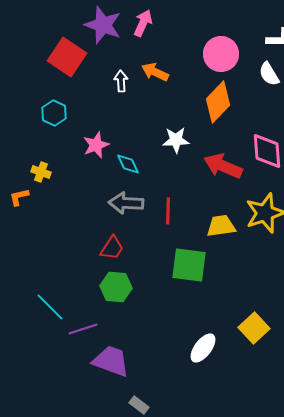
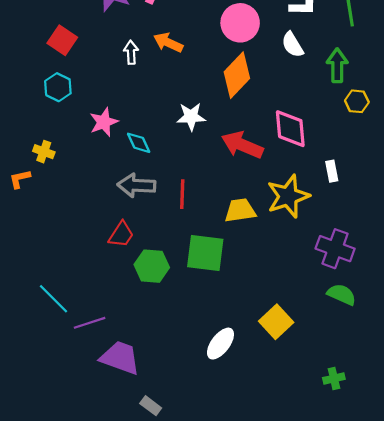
red square: (67, 57) -> (62, 40), moved, size x0.7
green hexagon: (116, 287) -> (152, 266), moved

